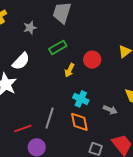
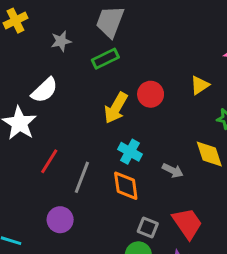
green rectangle: (58, 47) -> (105, 59), moved
yellow arrow: (69, 70) -> (116, 108), size x1.5
red line: (23, 128) -> (49, 161), moved, turned -42

